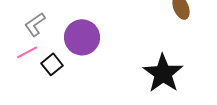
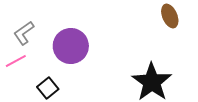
black square: (52, 64) -> (48, 88), moved

